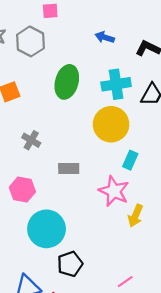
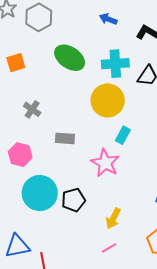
green ellipse: (67, 82) -> (70, 58), turned -76
yellow arrow: (136, 216) -> (113, 218), moved
black pentagon: (70, 264) -> (74, 200), moved

